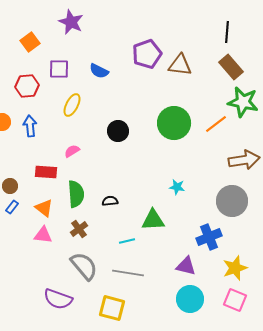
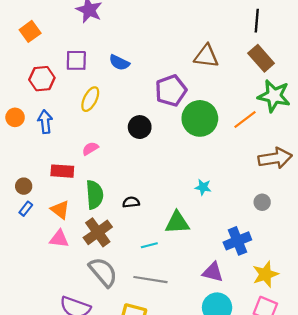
orange square: (30, 42) -> (30, 31), moved
purple pentagon: (147, 54) -> (171, 91), moved
gray circle: (232, 201) -> (262, 202), size x0.5
brown cross: (79, 229) -> (98, 232), size x1.5

